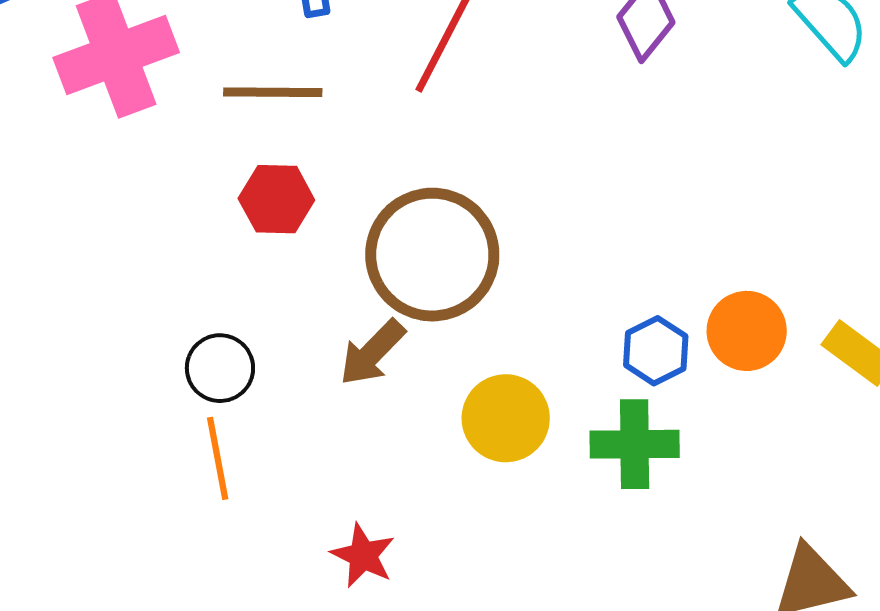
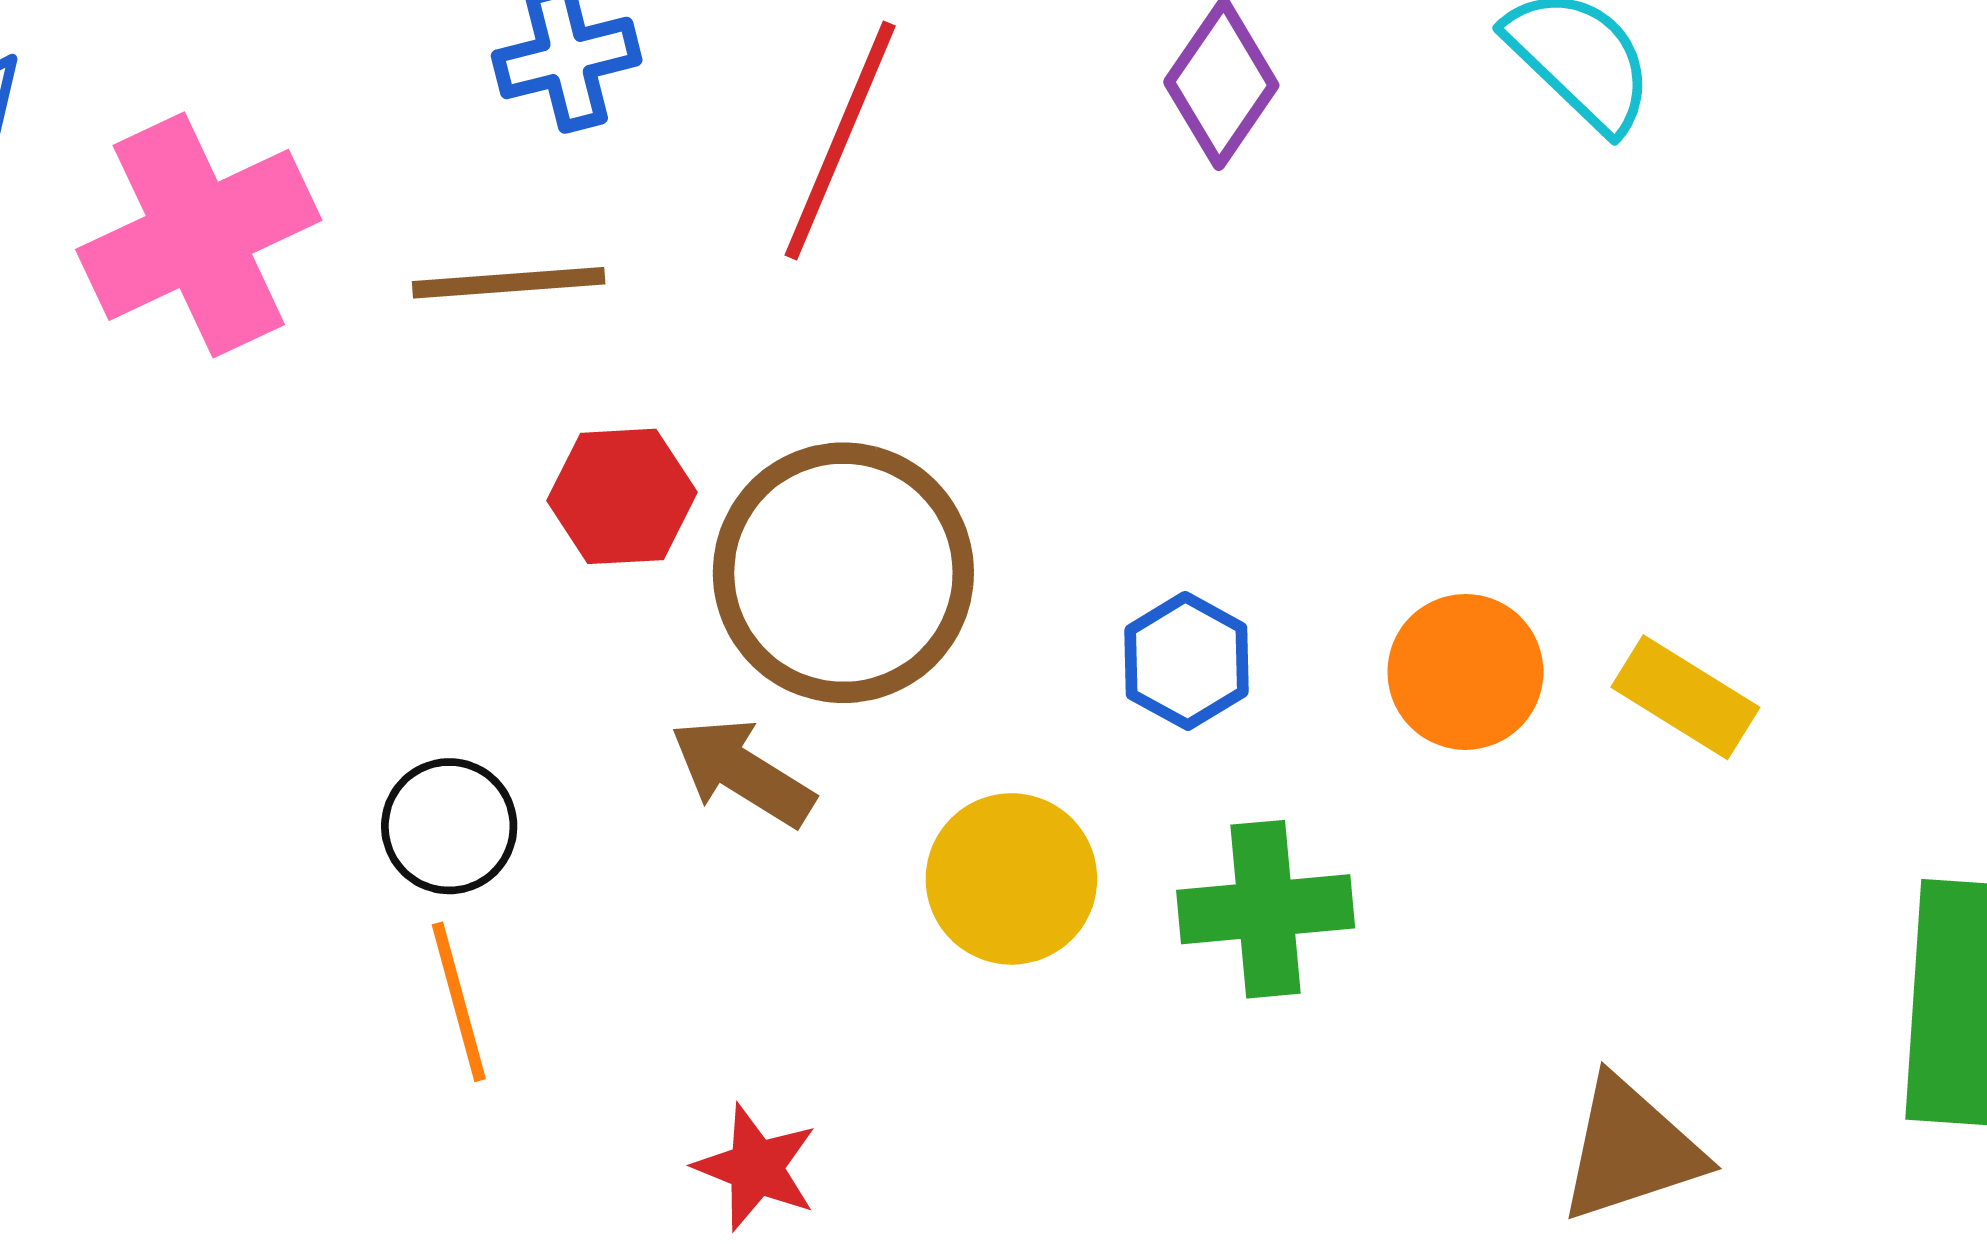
red hexagon: (276, 199) -> (622, 496), moved
blue hexagon: (656, 351) -> (1187, 661), moved
brown arrow: (372, 352) -> (742, 772), turned 82

